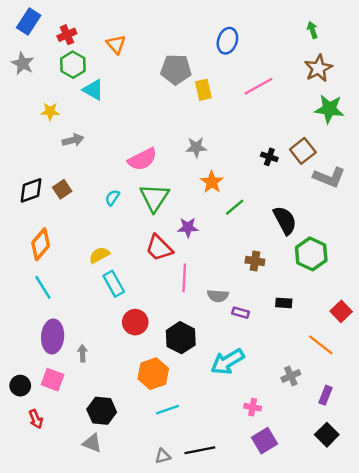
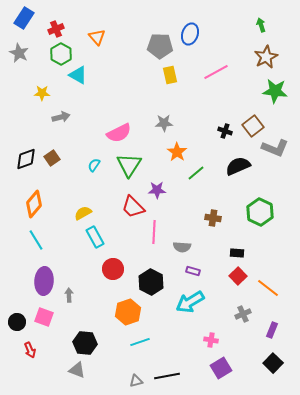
gray pentagon: (176, 69) -> (160, 46), moved
black semicircle: (285, 220) -> (238, 166), moved, turned -85
red square: (341, 311) -> (238, 276), moved
purple rectangle: (241, 313) -> (193, 271), moved

